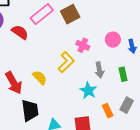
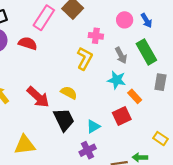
green rectangle: (123, 74) -> (146, 52), size x1.6
yellow semicircle: (40, 77) -> (69, 93), moved
orange rectangle: (108, 111) -> (135, 96), moved

